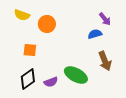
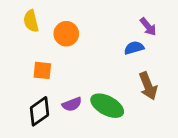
yellow semicircle: (22, 15) -> (31, 21), turned 56
purple semicircle: (51, 82) -> (72, 104), moved

